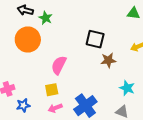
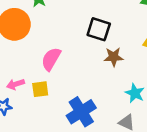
pink arrow: (55, 108) -> (16, 84), moved

